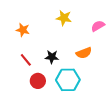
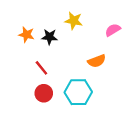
black star: (52, 57) -> (50, 37), moved
red line: (26, 60) -> (41, 68), moved

